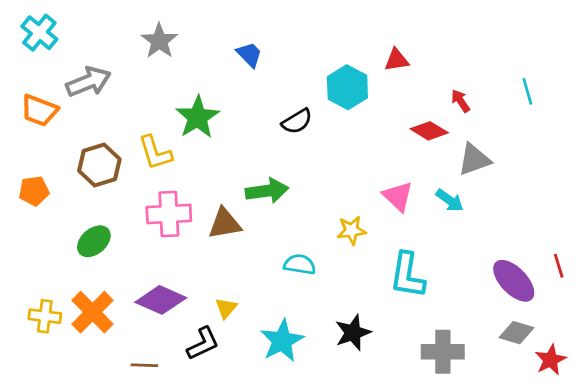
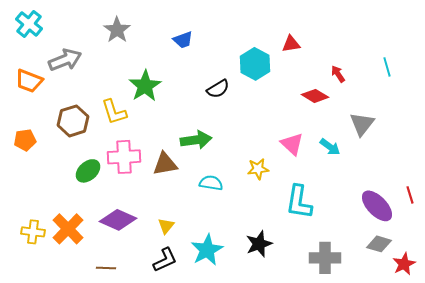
blue trapezoid: (249, 55) -> (183, 40), turned 115
gray triangle: (474, 159) -> (362, 124), moved, turned -32
green ellipse: (94, 241) -> (88, 171), moved
cyan semicircle: (300, 264) -> (211, 183), moved
black L-shape: (203, 343) -> (165, 260), moved

